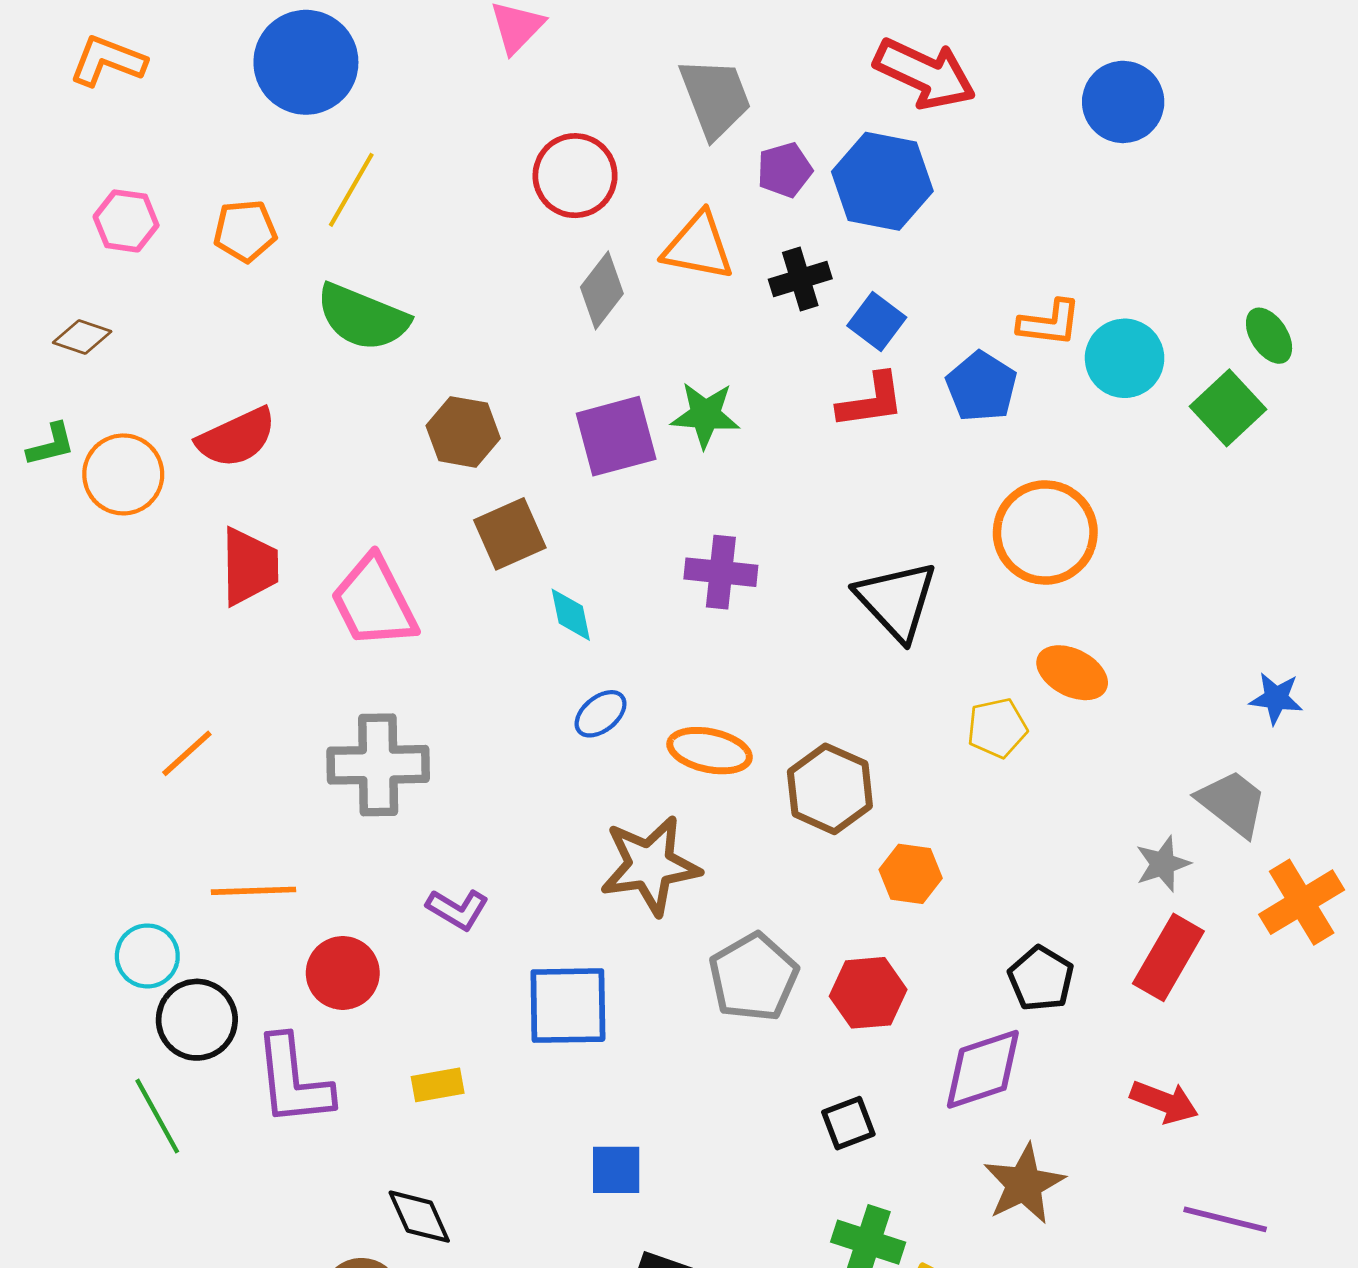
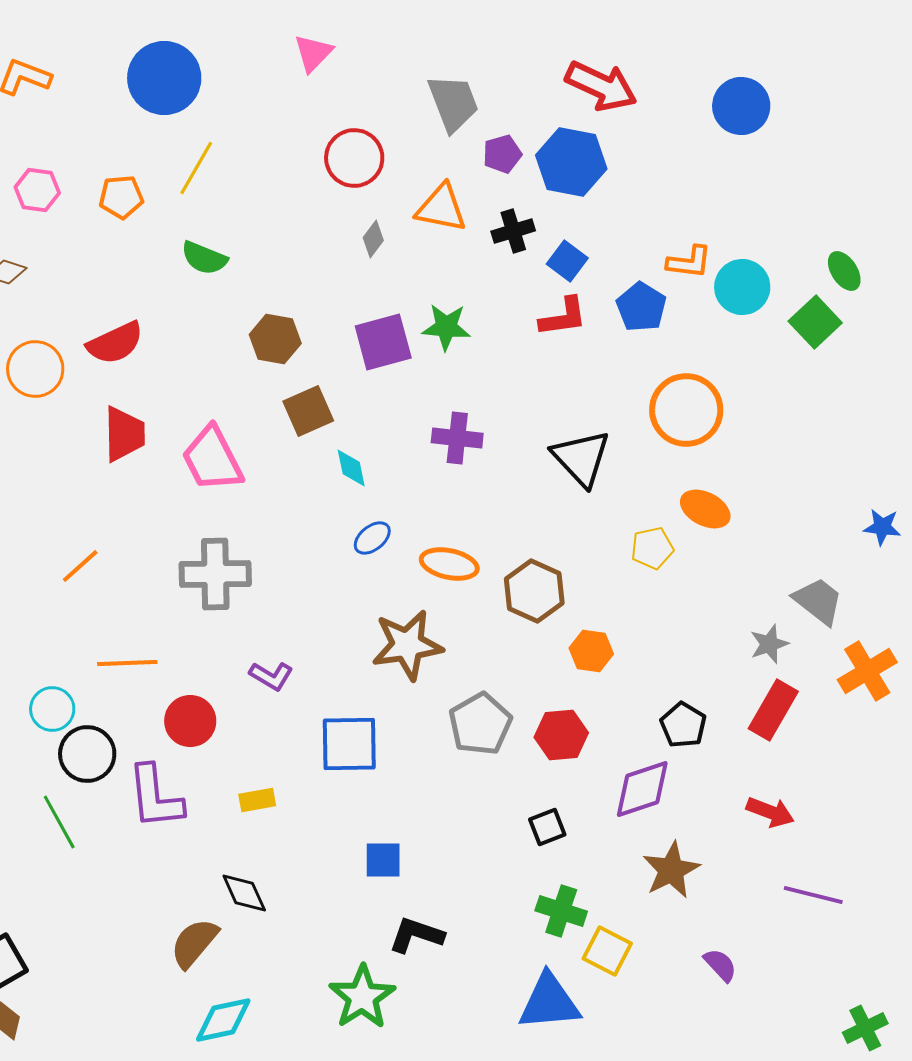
gray diamond: (602, 290) -> (373, 239), size x0.7
green semicircle: (363, 317) -> (204, 258), size x0.7
blue star: (1276, 698) -> (882, 527), moved

